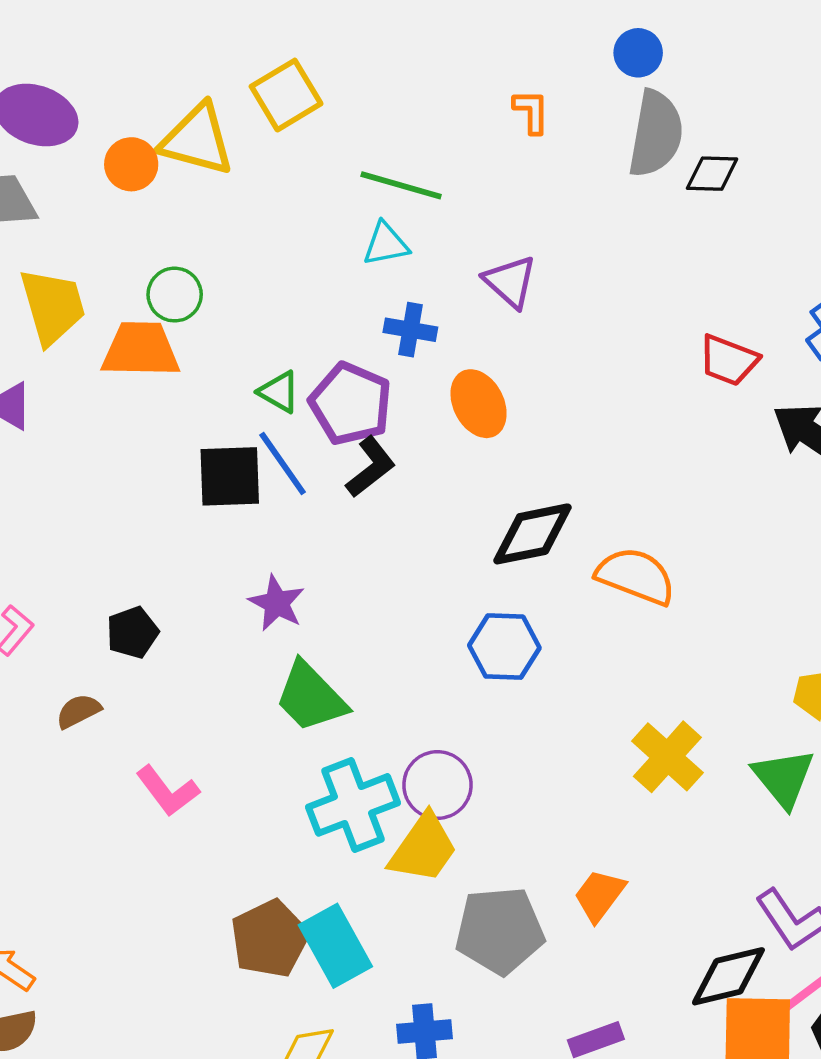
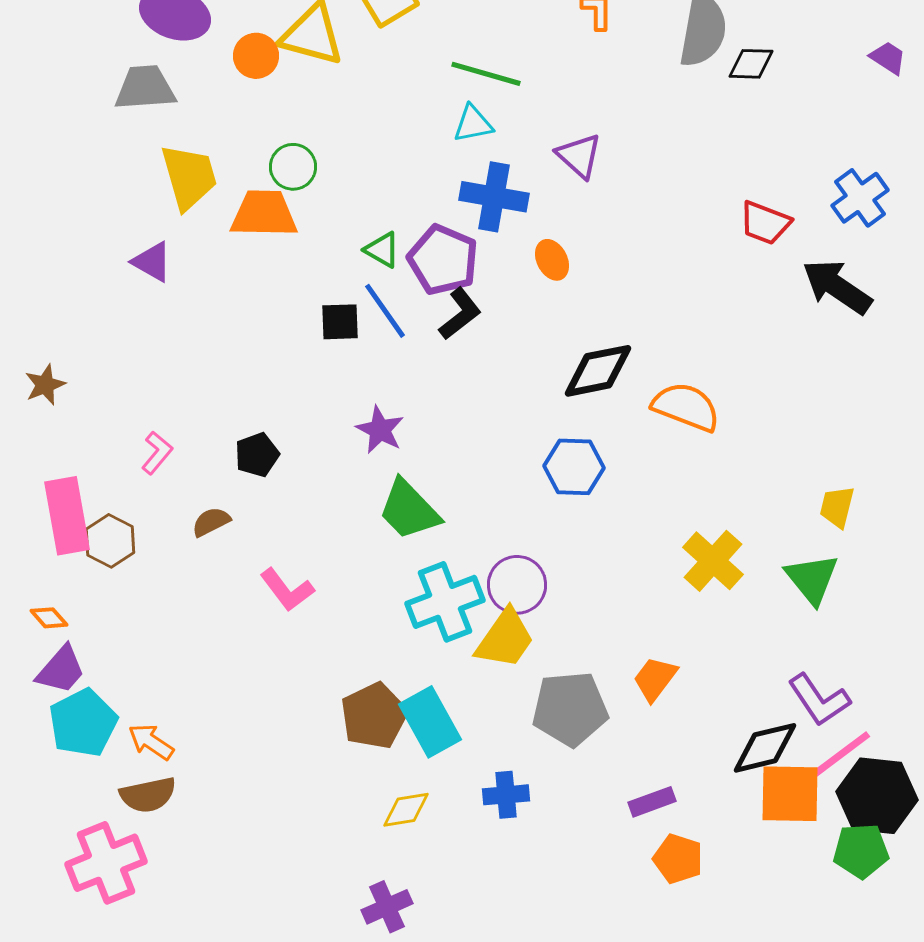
blue cross: (410, 330) -> (494, 197), size x1.5
orange ellipse: (479, 404) -> (552, 260), size x0.7
black square: (230, 476) -> (340, 322), size x0.7

